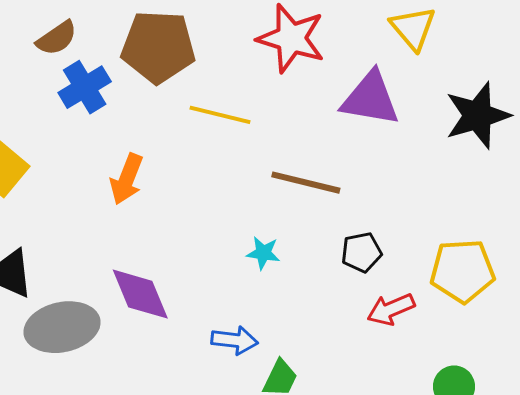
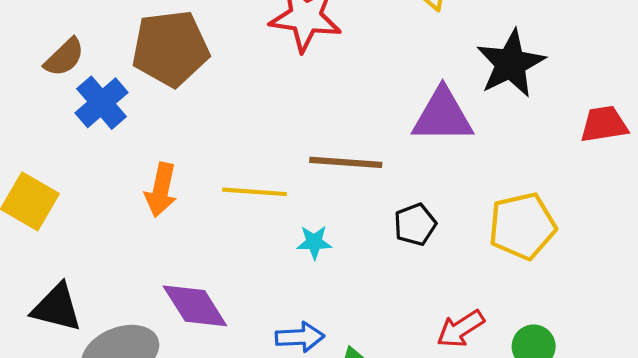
purple triangle: (370, 99) -> (443, 116), moved
yellow line: (220, 115) -> (254, 192), moved
red arrow: (391, 309) -> (460, 329), moved

